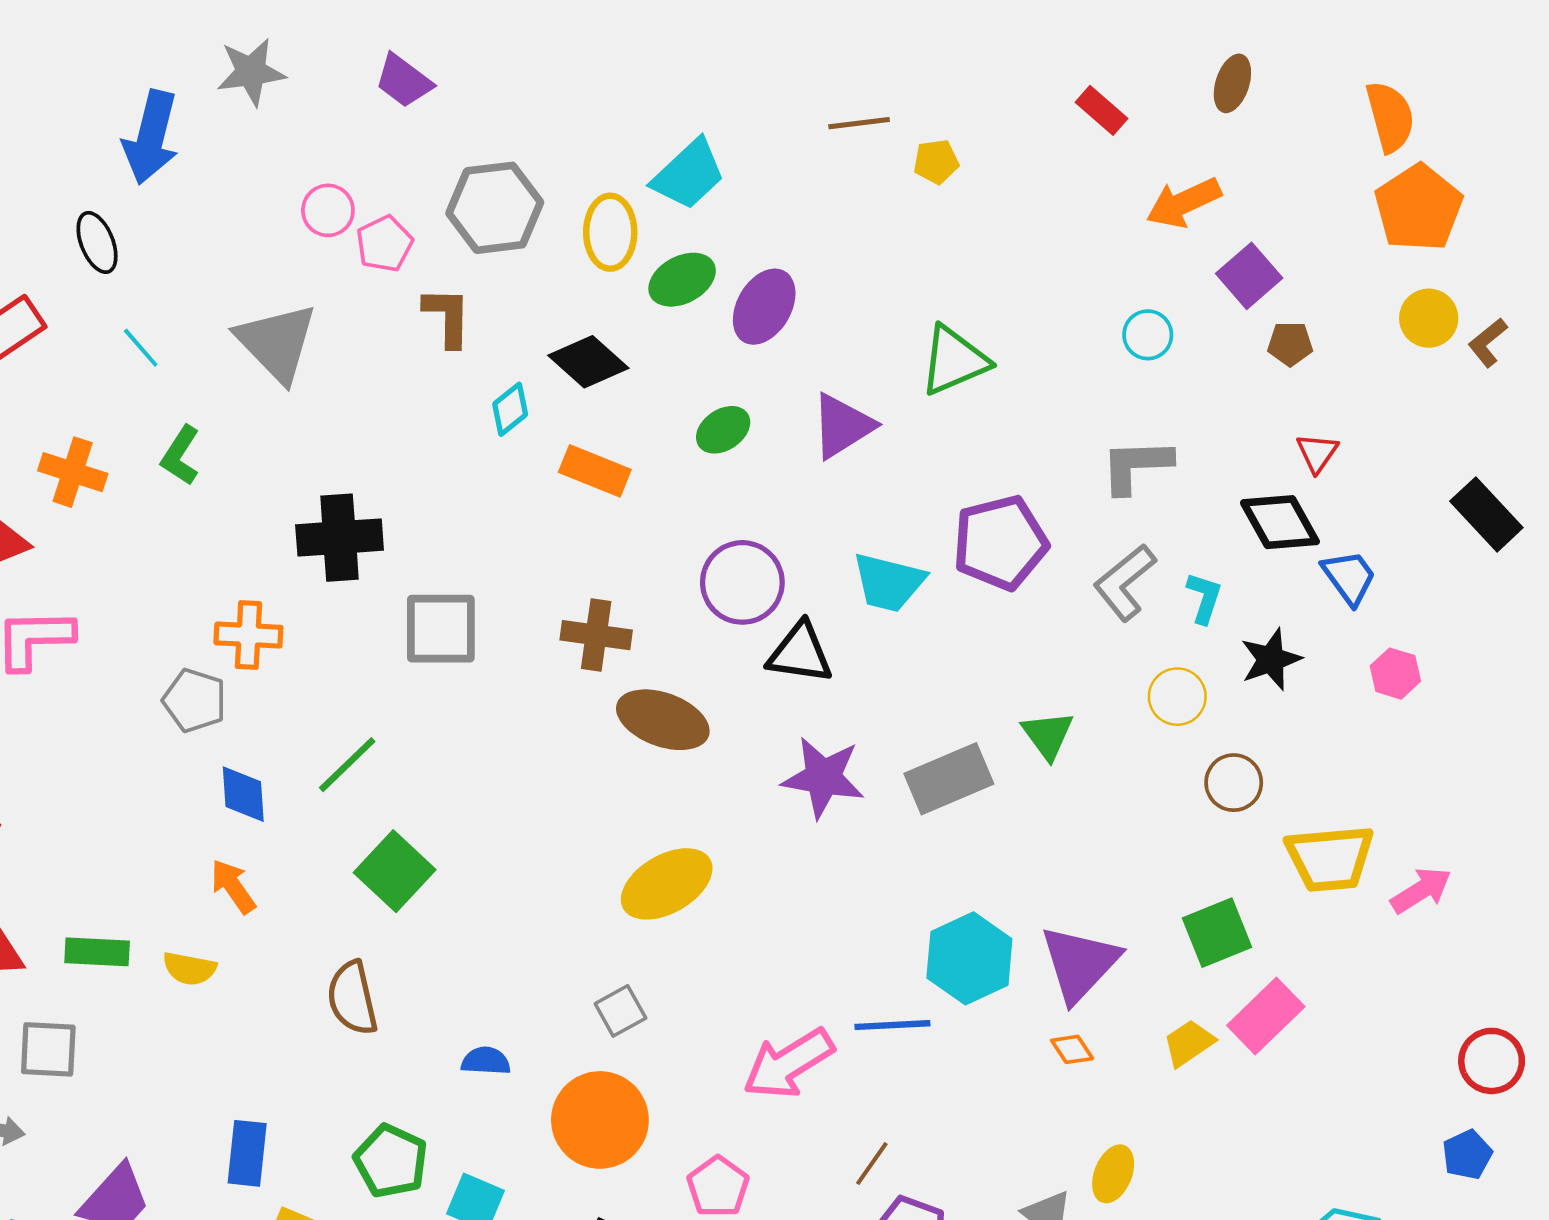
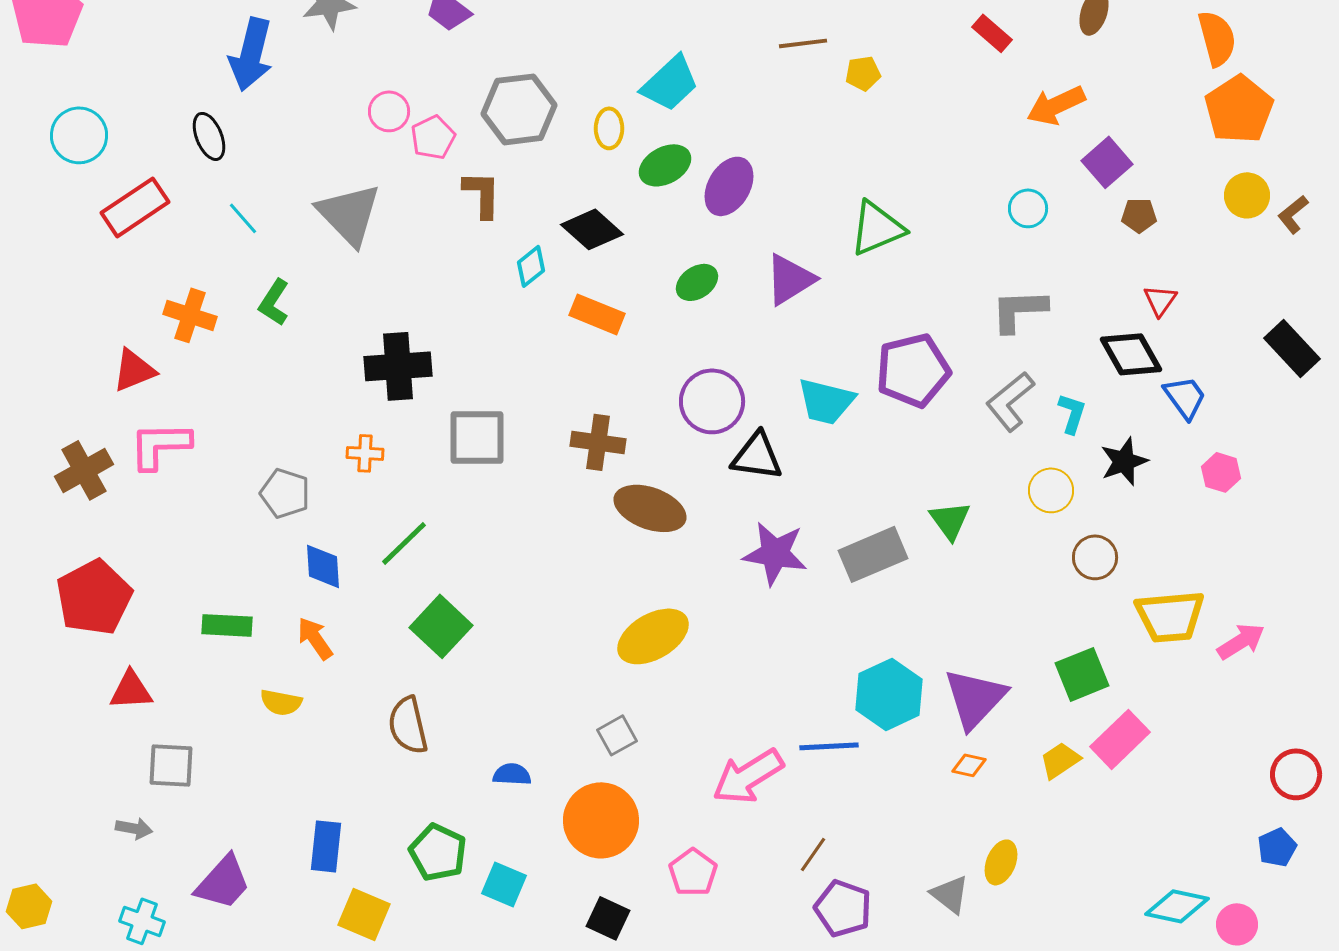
yellow ellipse: (610, 232) -> (609, 128), size x0.7
orange cross: (248, 635) -> (365, 453), moved, size x0.7
green rectangle: (97, 952) -> (227, 625), moved
orange diamond: (1072, 1049) -> (969, 765), turned -44

